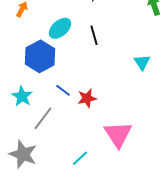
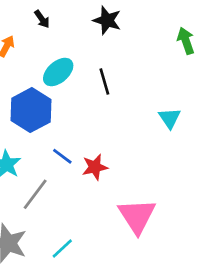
cyan line: (80, 158) -> (62, 249), moved

